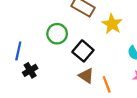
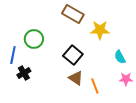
yellow star: (112, 24) -> (100, 30), turned -30
green circle: (57, 34) -> (34, 39), moved

